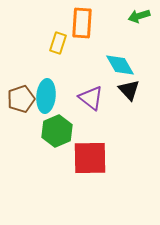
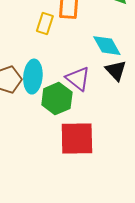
green hexagon: (57, 131) -> (57, 99), moved

